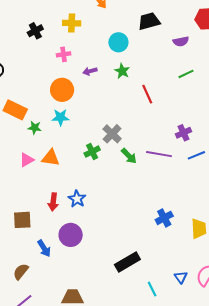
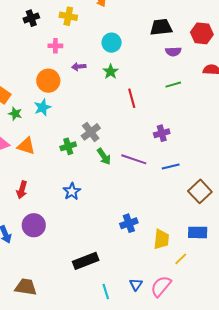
black trapezoid: (149, 21) -> (161, 27), moved
cyan star: (61, 117) -> (42, 107), turned -30
purple cross: (183, 133) -> (162, 133), moved
blue star: (77, 199) -> (72, 191), moved

